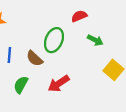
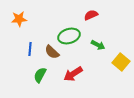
green ellipse: (54, 40) -> (69, 36), turned 50
green arrow: (95, 40) -> (98, 45), moved

